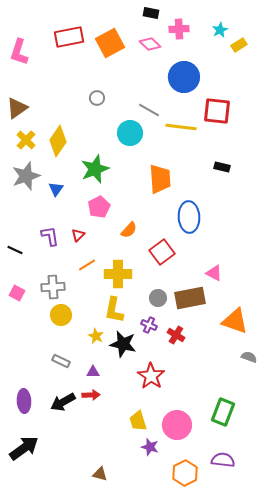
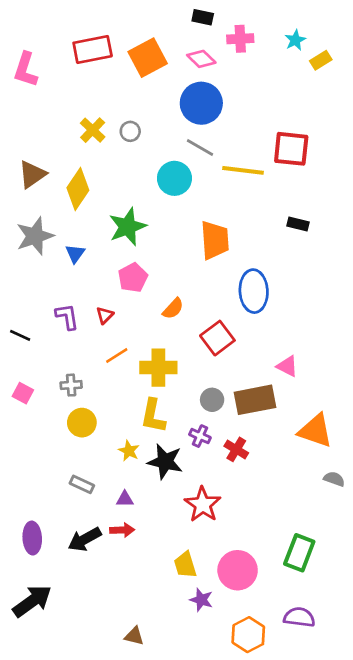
blue circle: (184, 77) -> (201, 103), moved
brown triangle: (17, 108) -> (32, 174), moved
yellow cross: (26, 140) -> (93, 130), moved
gray cross: (53, 287) -> (71, 385), size x0.7

